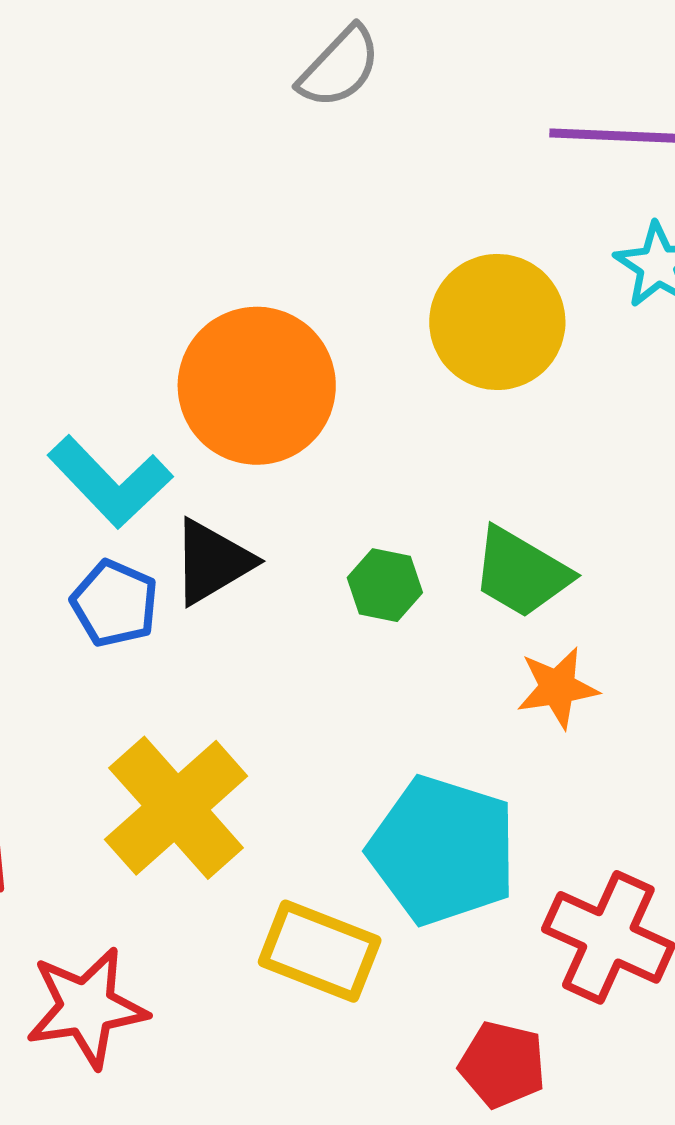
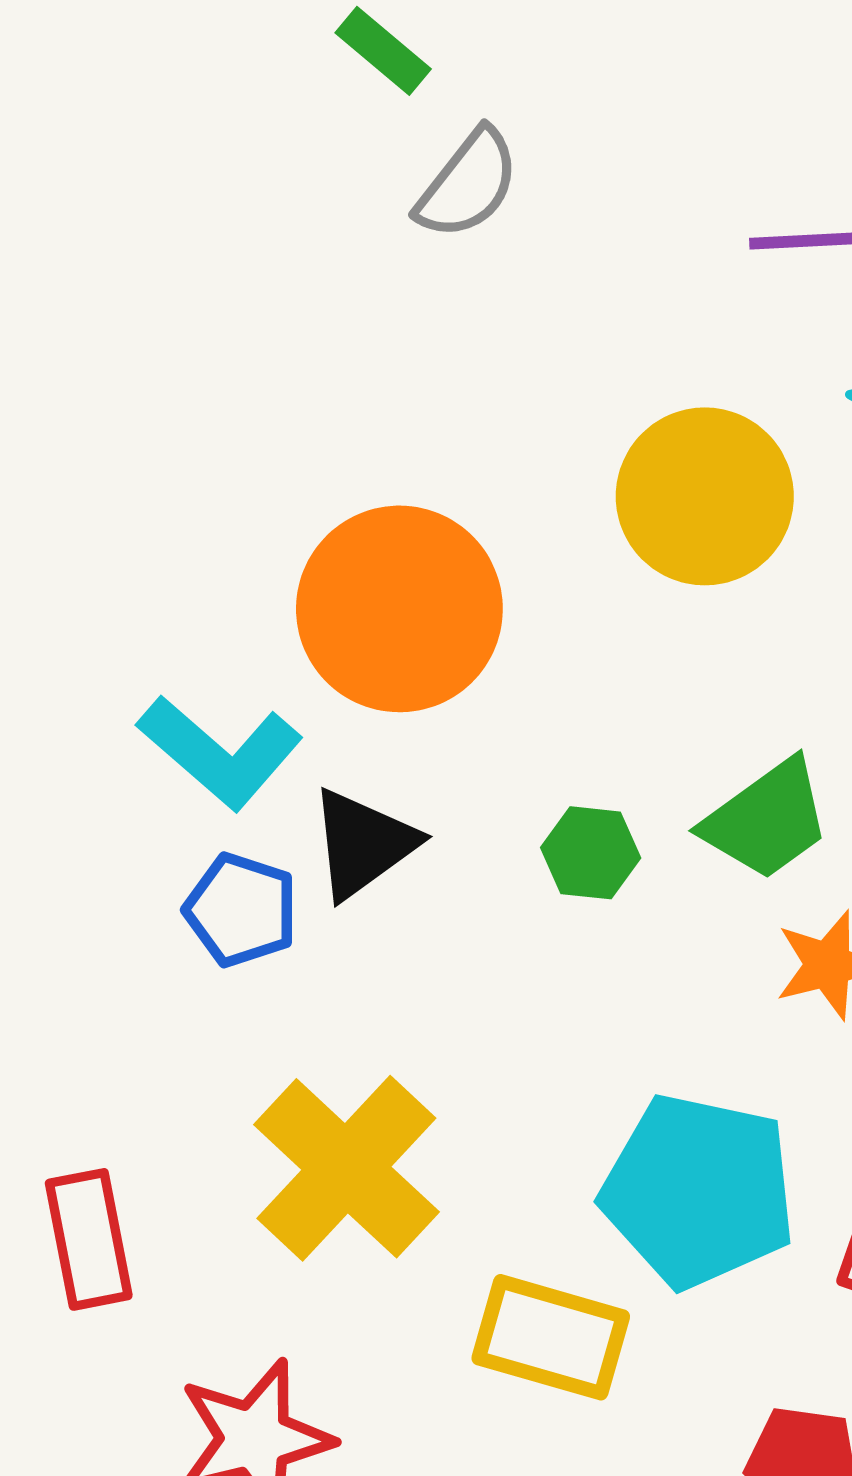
green trapezoid: (521, 573) -> (767, 820), turned -61

